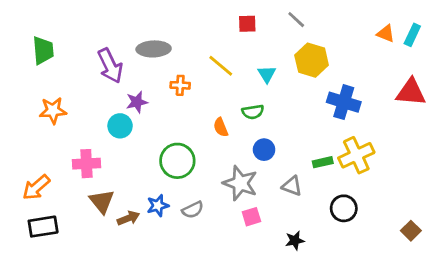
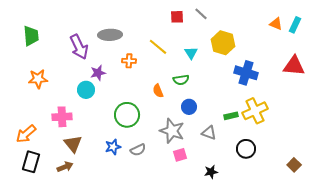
gray line: (296, 20) -> (201, 14), moved
brown arrow: (128, 218) -> (65, 167), moved
black rectangle: (43, 227) -> (31, 162), turned -65

